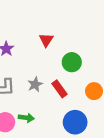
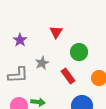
gray star: (35, 84) -> (42, 63), moved

